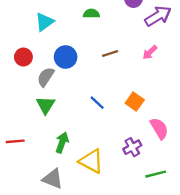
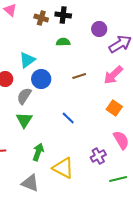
cyan triangle: (44, 22) -> (27, 60), moved
pink arrow: (150, 52) -> (113, 75), size x1.5
orange square: (135, 101) -> (114, 108), moved

